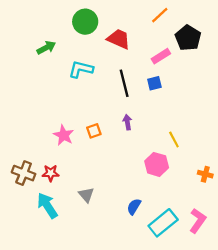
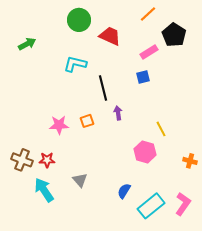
green arrow: (46, 48) -> (27, 44), moved
black line: (124, 83) -> (103, 88), moved
pink star: (64, 135) -> (59, 125), turned -30

